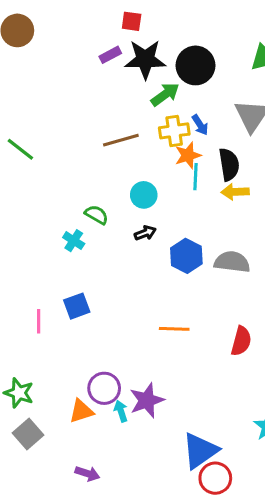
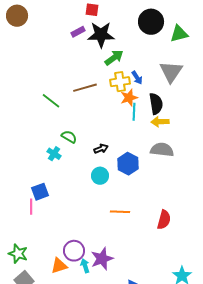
black circle: (195, 65) -> (151, 22), moved
green line: (20, 149) -> (51, 101), moved
cyan circle: (144, 195) -> (100, 176), moved
gray semicircle: (232, 262) -> (162, 150), moved
blue square: (77, 306) -> (40, 192), moved

